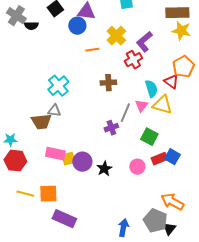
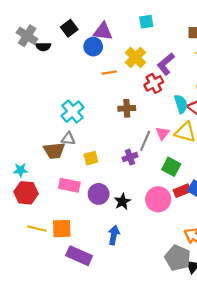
cyan semicircle: (151, 89) -> (181, 104), moved
yellow square: (68, 159) -> (91, 158), moved
pink circle: (137, 167) -> (158, 199), size x1.5
blue arrow: (123, 228) -> (114, 235), moved

